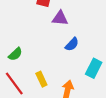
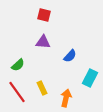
purple triangle: (60, 18) -> (43, 42), moved

